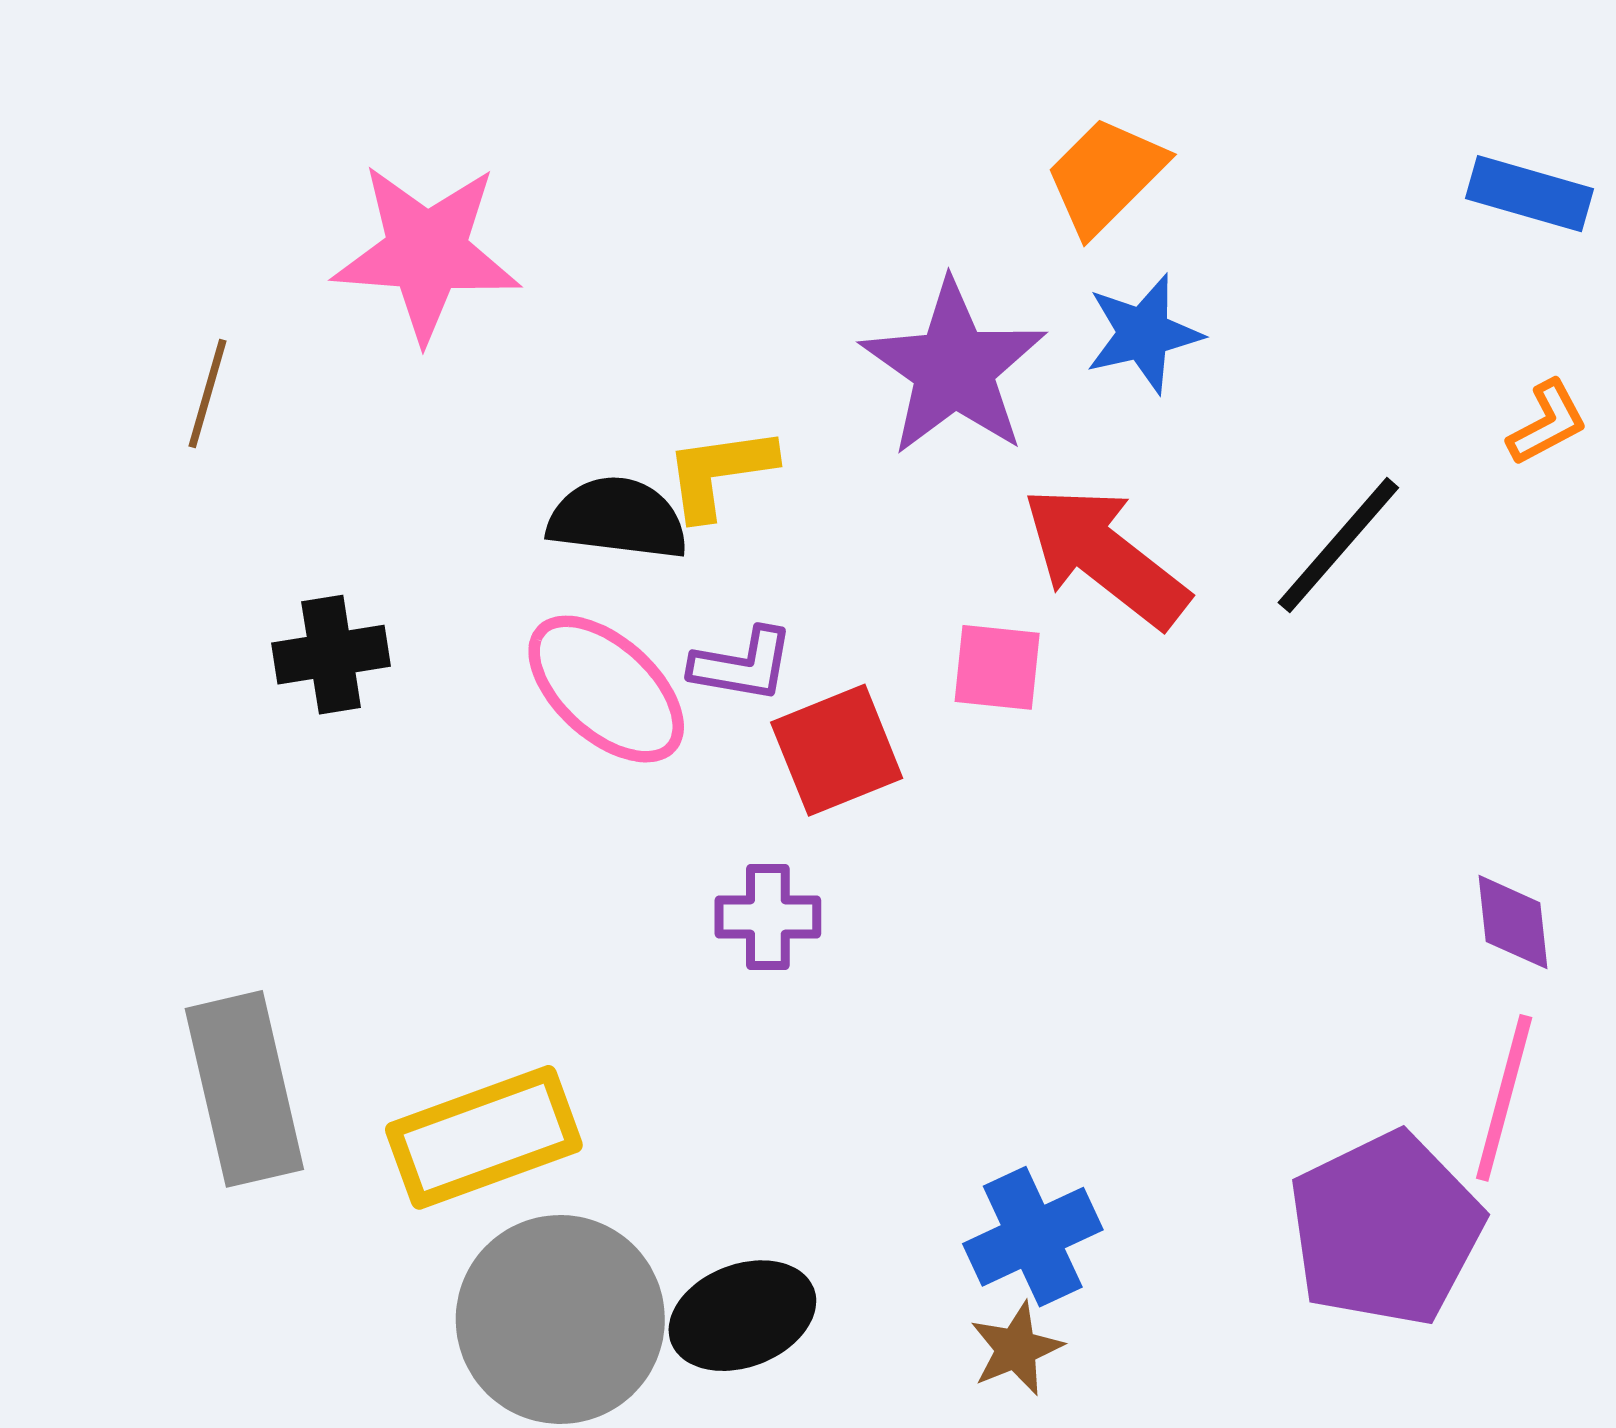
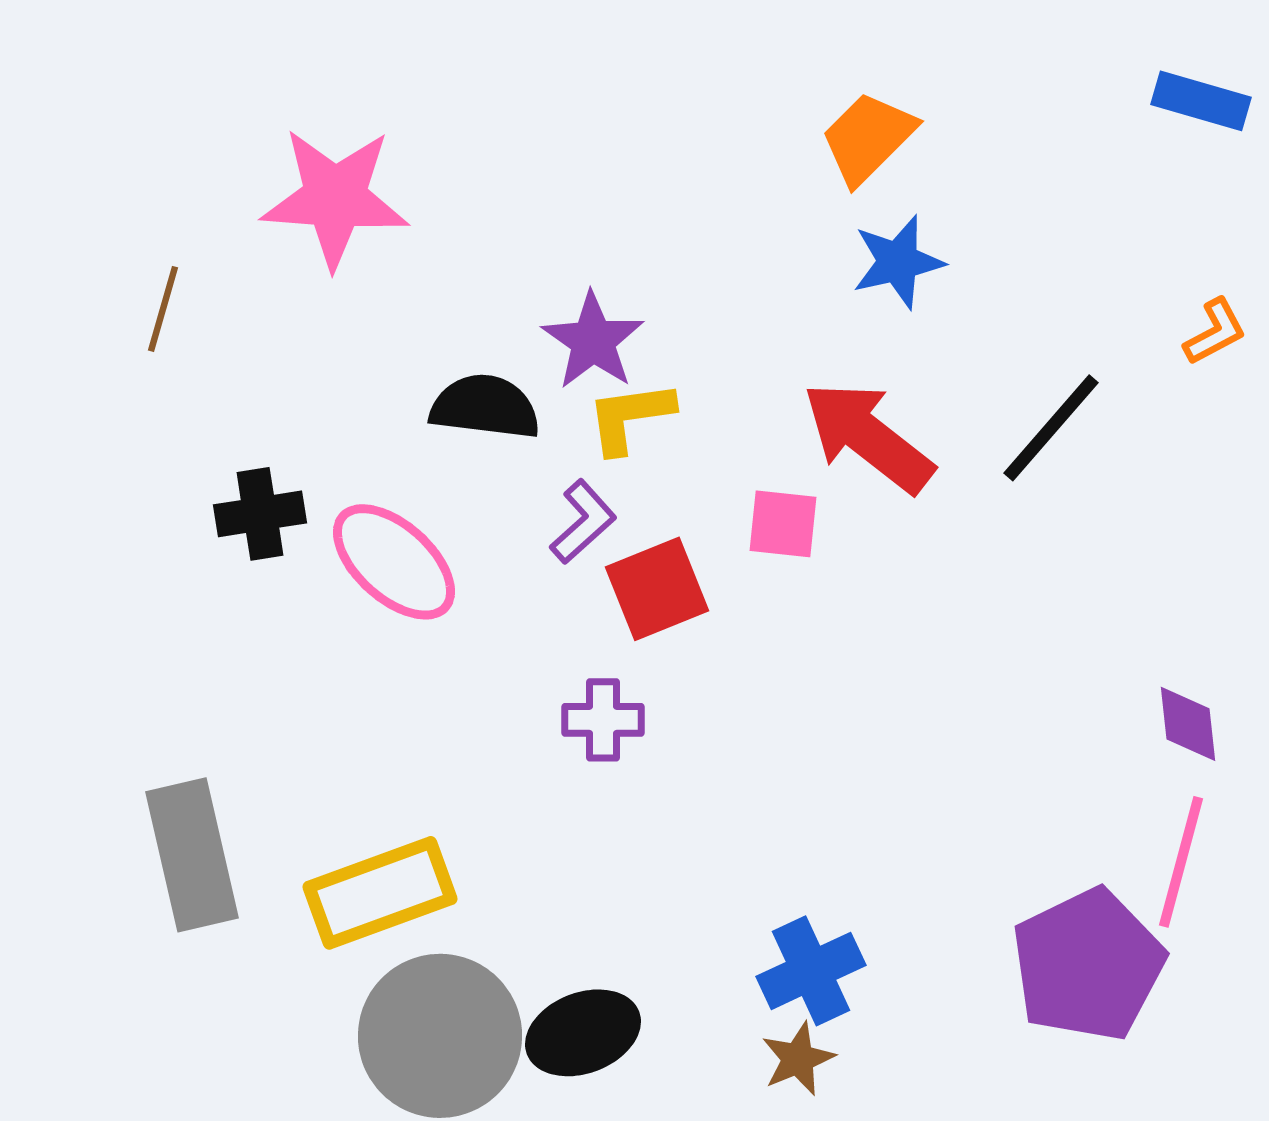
blue rectangle: (1529, 194) -> (1201, 101), moved
purple star: (954, 368) -> (593, 341), moved, size x0.7
yellow L-shape: (719, 472) -> (630, 417), moved
purple L-shape: (742, 665) -> (583, 522), turned -52
pink ellipse: (606, 689) -> (394, 562), moved

